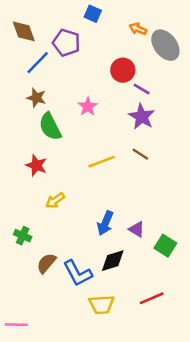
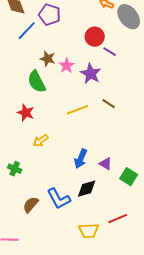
brown star: (36, 98) -> (48, 59), moved
purple star: (142, 117) -> (91, 74), moved
brown semicircle: (46, 263) -> (31, 205), moved
yellow trapezoid: (102, 305) -> (89, 231), moved

